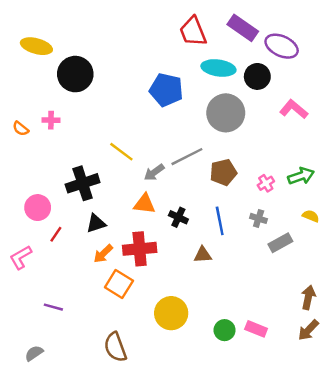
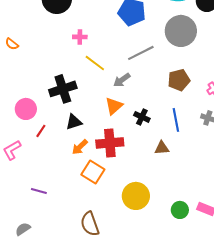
pink cross: (51, 120) -> (80, 37), moved
gray line: (187, 157) -> (141, 53), moved
orange triangle: (144, 204) -> (114, 106), turned -48

